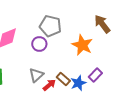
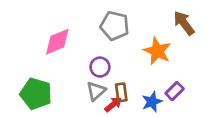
purple circle: (39, 44) -> (100, 67), moved
brown rectangle: (63, 79) -> (121, 92), moved, turned 40

